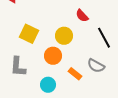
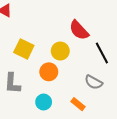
red semicircle: (82, 16) -> (79, 30), size x1.5
orange rectangle: (75, 74) -> (78, 104), moved

